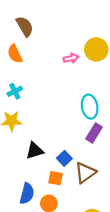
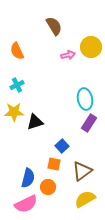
brown semicircle: (25, 26) -> (54, 26), moved
black triangle: (35, 151) -> (35, 122), moved
brown triangle: (85, 173) -> (82, 171), moved

